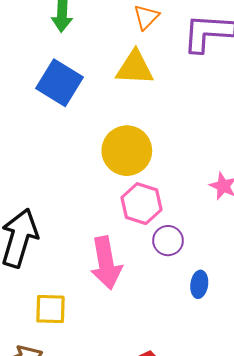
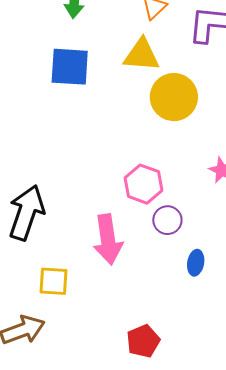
blue square: (60, 83) -> (70, 67), turned -30
yellow circle: (127, 151) -> (174, 97), moved

